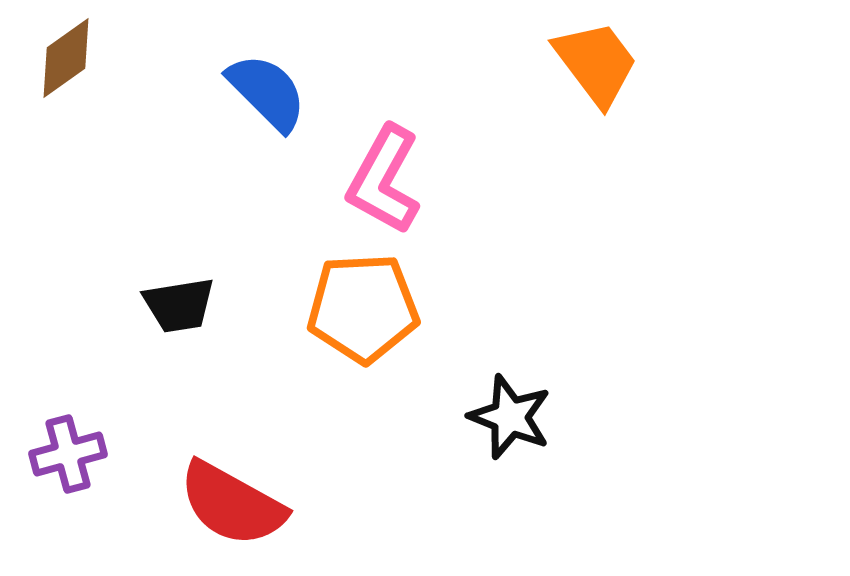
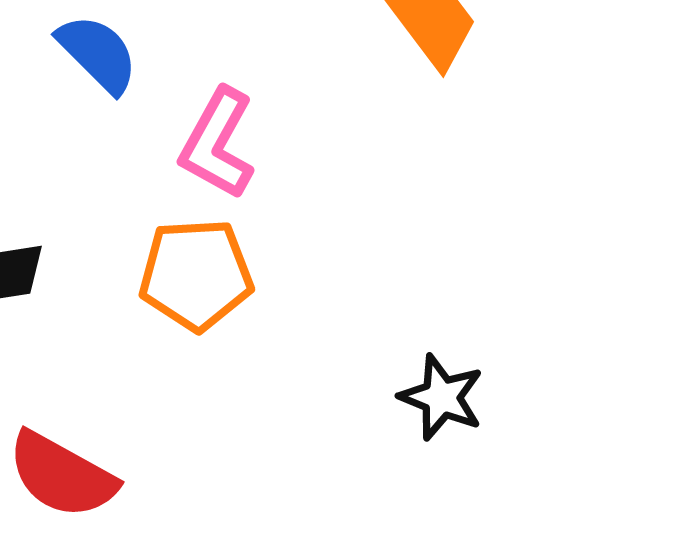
black star: (510, 417) -> (442, 397), moved

